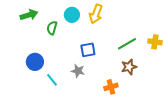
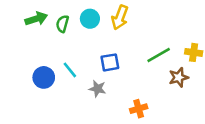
green semicircle: (52, 28) -> (62, 24), moved
brown star: (129, 67) -> (179, 77), moved
cyan line: (52, 80) -> (70, 70), moved

